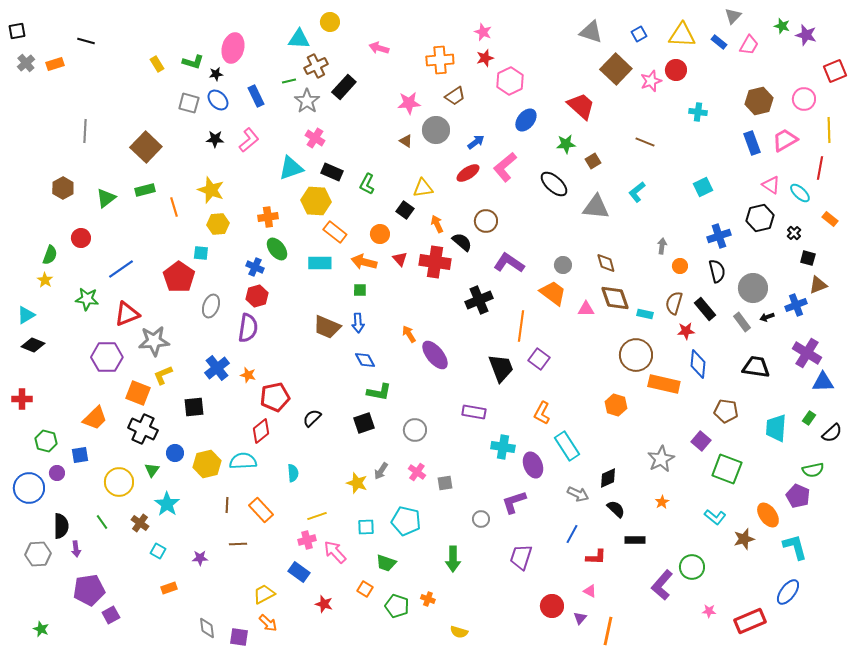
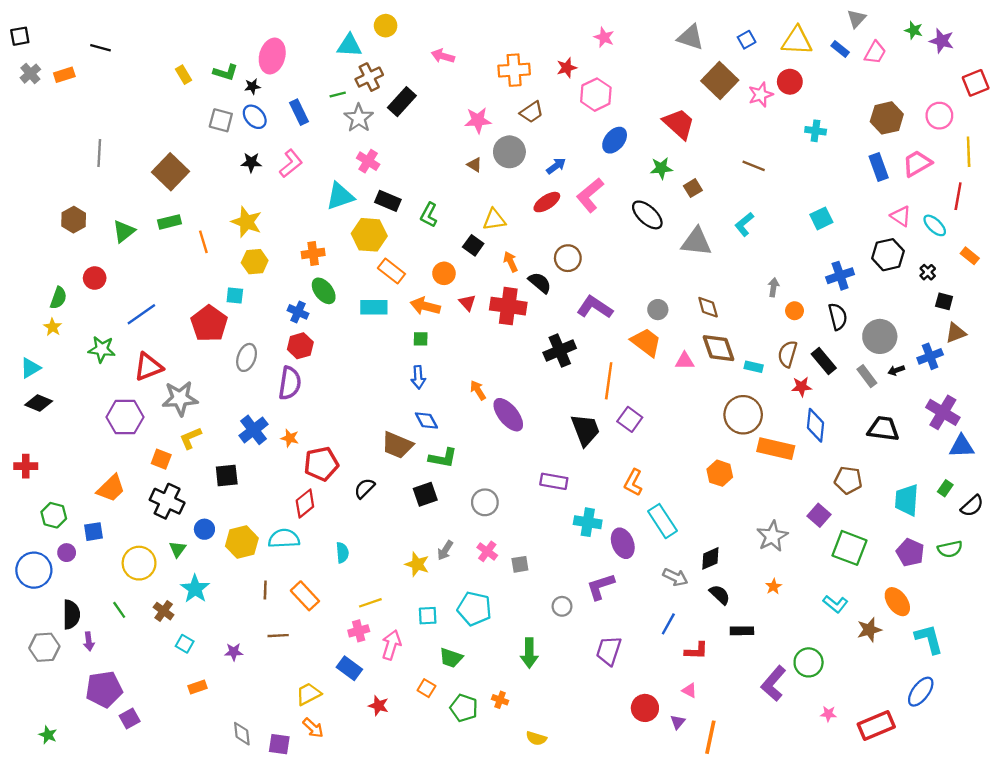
pink star: (483, 32) -> (604, 37), moved
brown trapezoid: (327, 327) -> (397, 445), moved
orange square: (138, 393) -> (161, 459), size x0.7
purple pentagon: (798, 496) -> (910, 553), moved
pink arrow: (335, 552) -> (391, 645), turned 60

